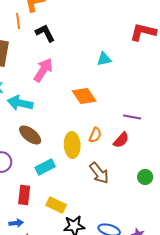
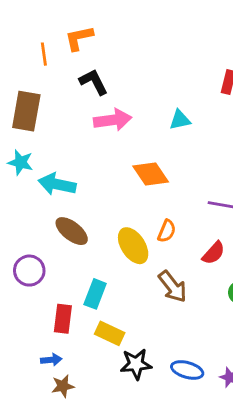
orange line: (18, 21) -> (44, 54), moved
pink arrow: (43, 70) -> (113, 120), moved, turned 50
red semicircle: (121, 140) -> (214, 253), moved
yellow ellipse: (72, 145) -> (133, 246), turned -30
cyan rectangle: (45, 167) -> (95, 294), moved, turned -42

